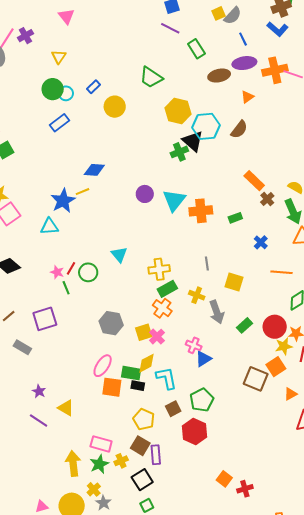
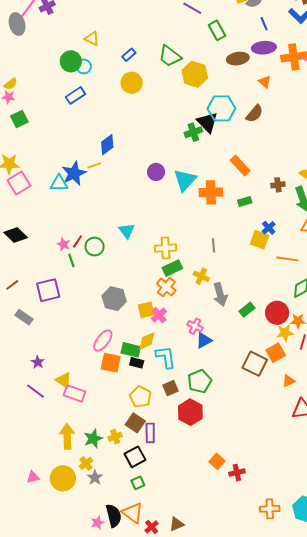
yellow triangle: (59, 57) -> (92, 39), moved, turned -42
blue rectangle: (94, 87) -> (129, 55), moved
orange triangle: (247, 97) -> (265, 82), turned -48
yellow hexagon: (178, 111) -> (195, 74), moved
blue diamond: (94, 170) -> (107, 145), turned -45
orange rectangle: (254, 181) -> (240, 166), moved
brown cross: (267, 199) -> (278, 185), turned 32
cyan triangle: (49, 227) -> (59, 183), moved
yellow square: (234, 282) -> (260, 240), moved
pink rectangle: (101, 444) -> (74, 393), moved

